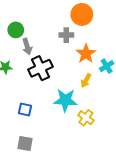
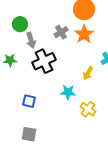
gray cross: (66, 35) -> (61, 32), moved, turned -32
orange star: (86, 54) -> (84, 34), moved
cyan star: (65, 100) -> (68, 92), size x0.7

